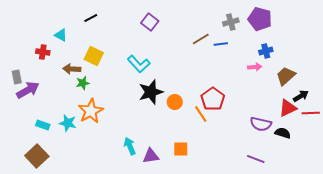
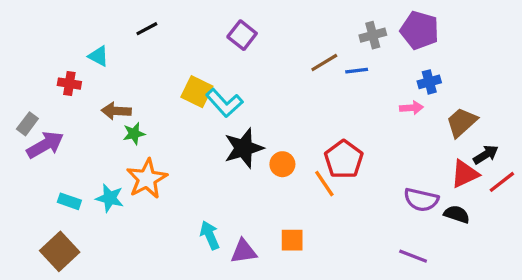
yellow square: (94, 56) -> (197, 92), moved
gray rectangle: (17, 77) -> (27, 124), turned 48
red line: (311, 113) -> (502, 182), turned -36

